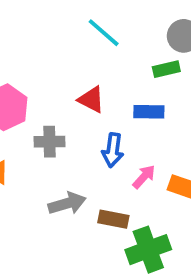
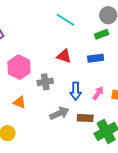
blue arrow: (113, 150) -> (76, 91), moved

